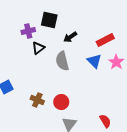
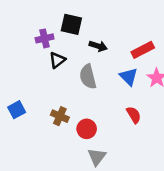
black arrow: (70, 37) -> (98, 46), turned -128
brown cross: (37, 100) -> (60, 116), moved
red semicircle: (105, 121) -> (134, 115), moved

